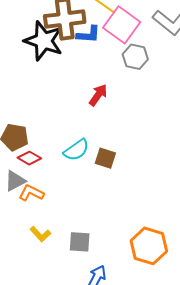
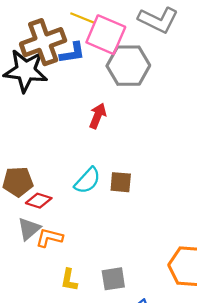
gray hexagon: (135, 57) -> (128, 66), size x1.5
yellow L-shape: (40, 234) -> (69, 280), turned 65

